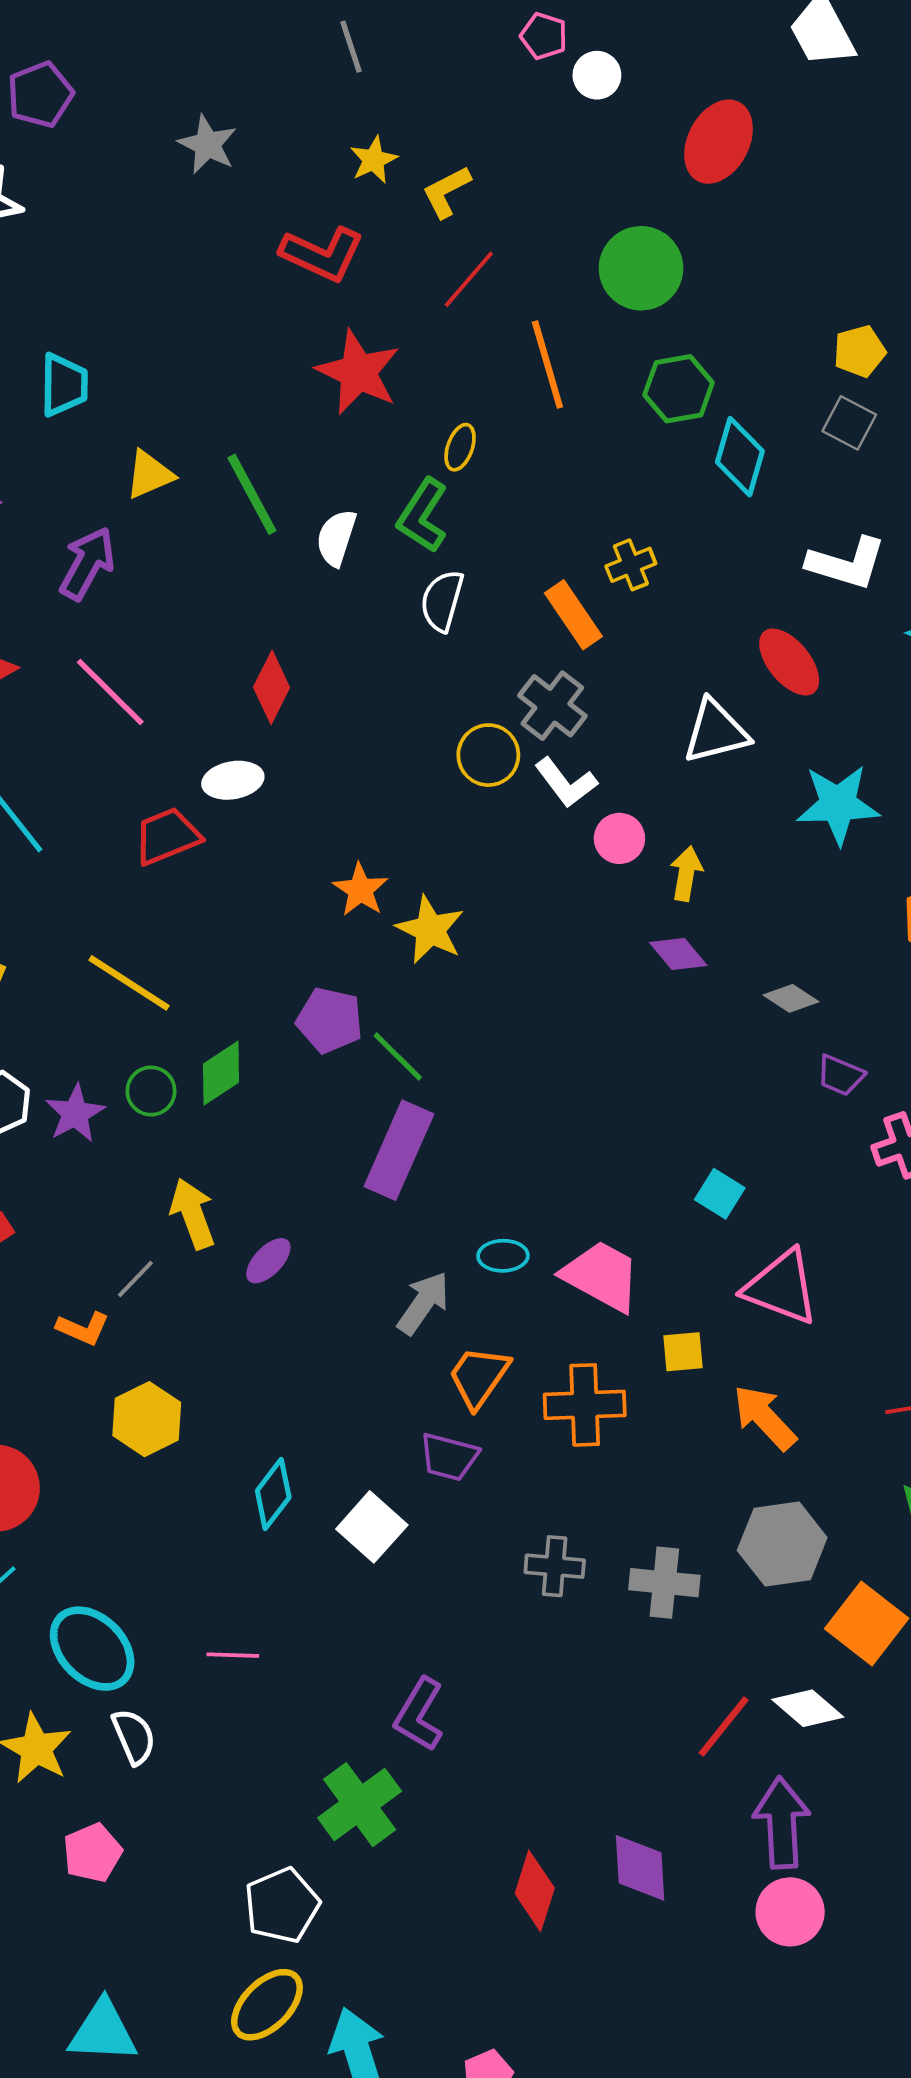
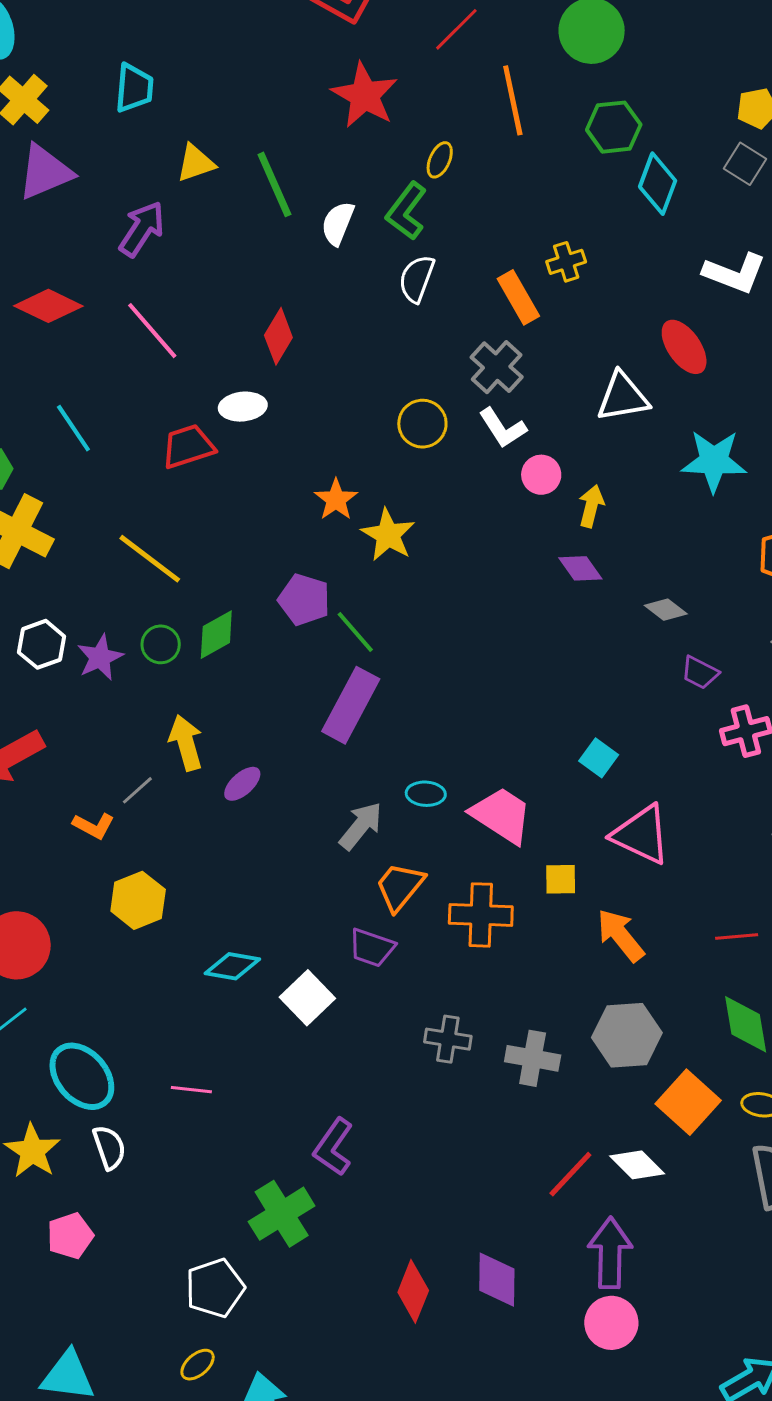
yellow circle: (488, 755) -> (422, 424), moved
cyan diamond: (273, 1494) -> (232, 966), turned 58
yellow ellipse: (267, 2005) -> (198, 1365), size x0.6

